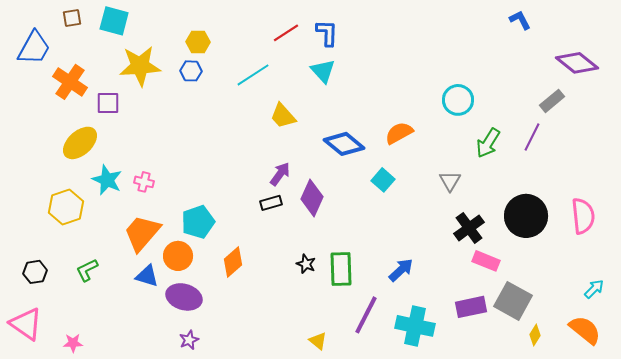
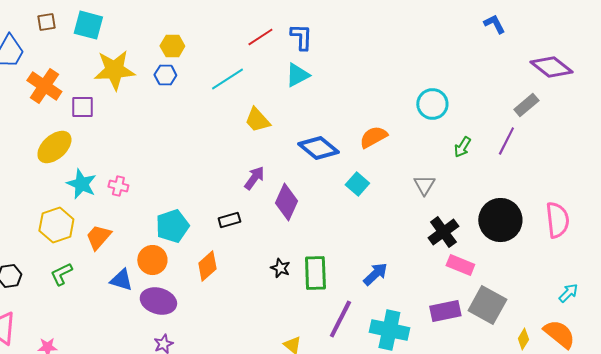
cyan triangle: (323, 71) -> (297, 75), turned 44
green arrow: (488, 143) -> (462, 147), size x0.7
black rectangle: (271, 203) -> (229, 220), moved
yellow hexagon: (66, 207) -> (56, 225), moved
orange trapezoid: (142, 233) -> (98, 237), moved, size x0.7
yellow diamond: (535, 335) -> (523, 339), moved

